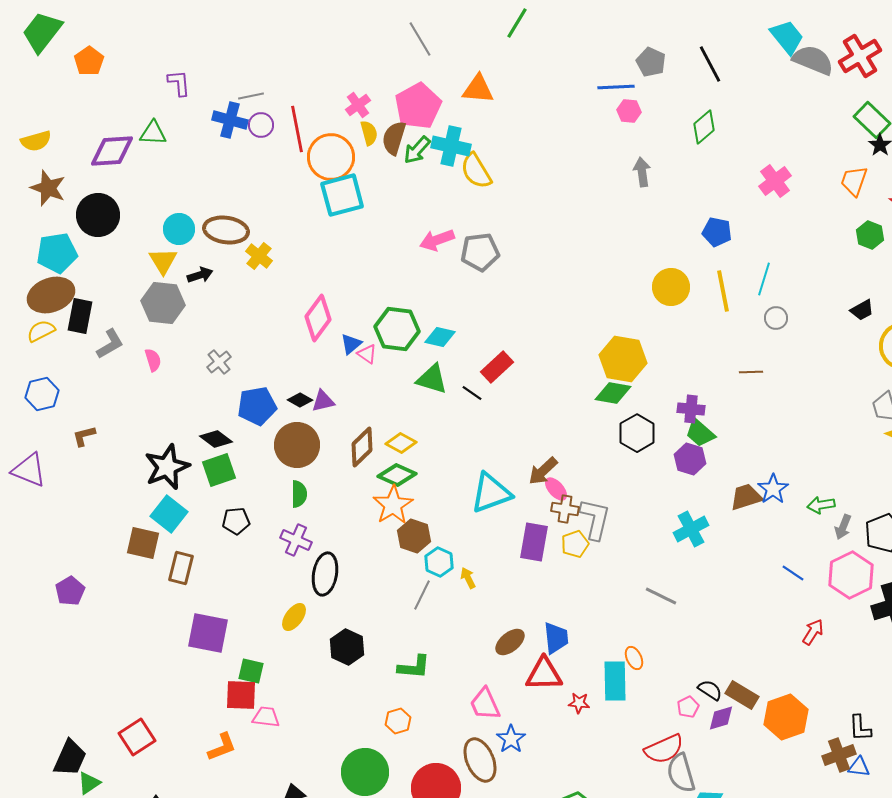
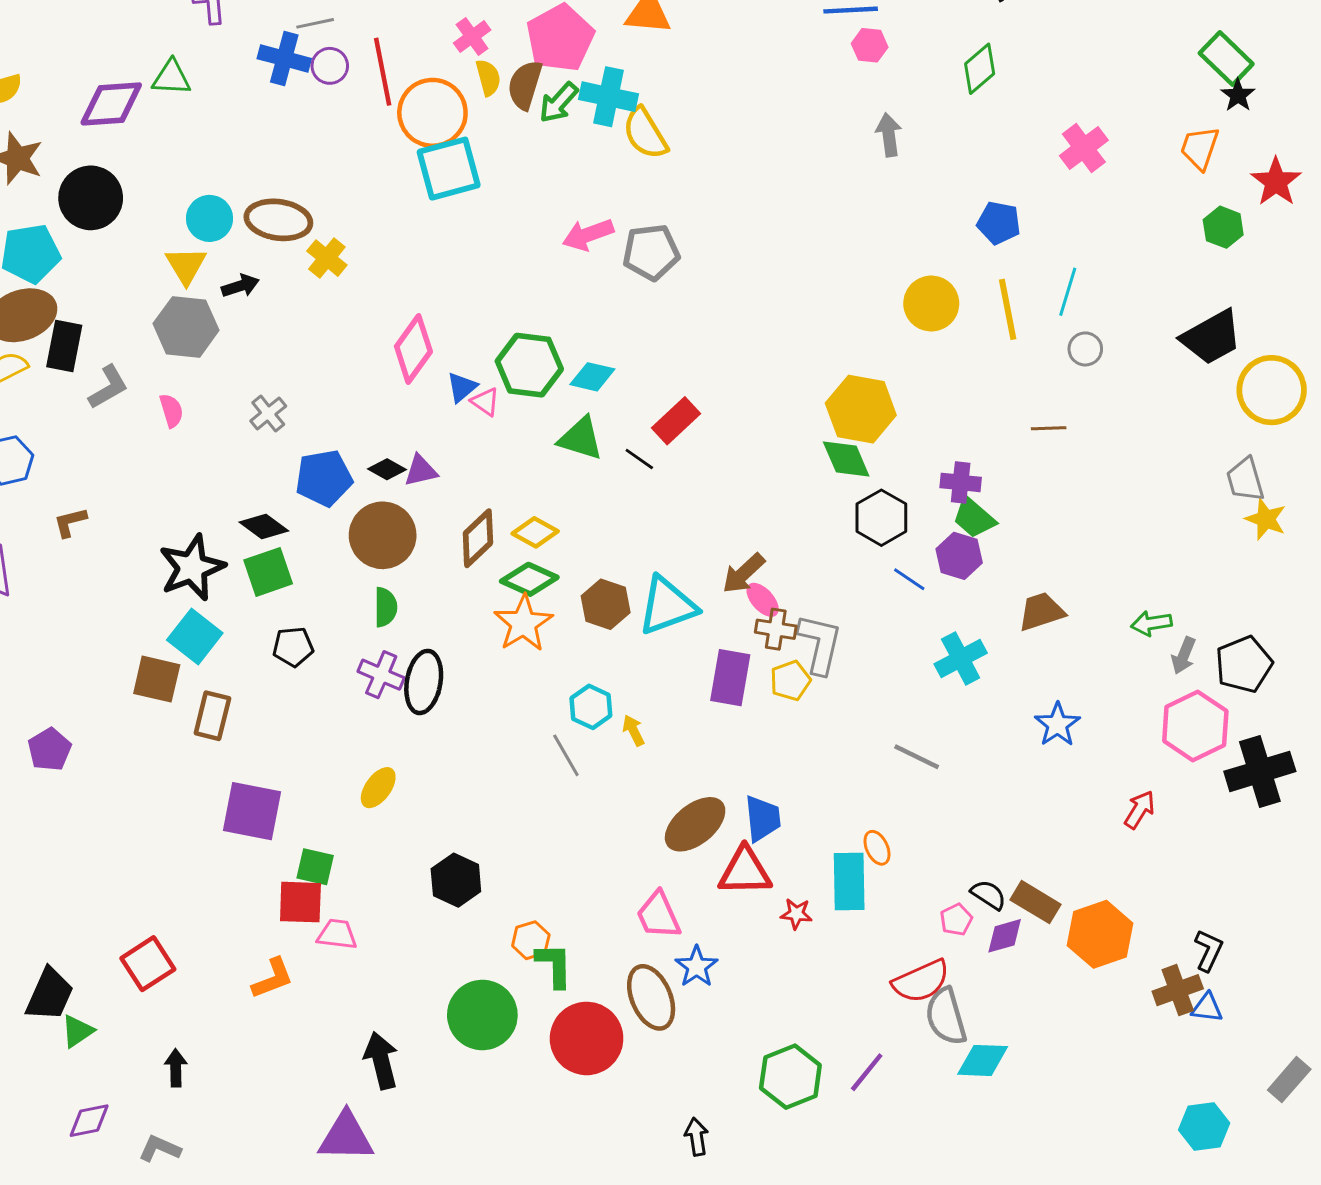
black trapezoid: (862, 310) -> (1211, 337), size x1.8
green diamond: (613, 393) -> (846, 459), turned 57
blue star: (773, 489) -> (1057, 725), moved
brown hexagon: (414, 536) -> (606, 604), moved
blue line: (793, 573) -> (909, 579), moved
black ellipse: (325, 574) -> (424, 682), moved
gray line: (422, 595) -> (566, 755), turned -56
brown ellipse: (510, 642) -> (695, 824), size x1.4
black hexagon: (347, 647) -> (456, 880), moved
green L-shape: (414, 667) -> (554, 965), moved, turned -96
black L-shape: (860, 728) -> (1209, 950), turned -152

